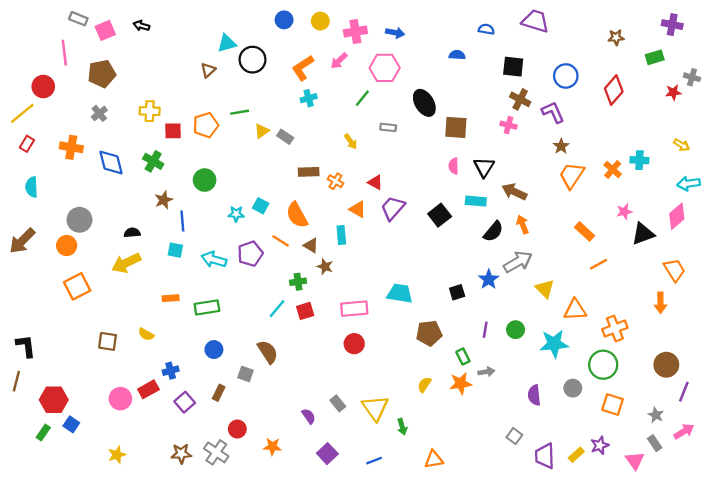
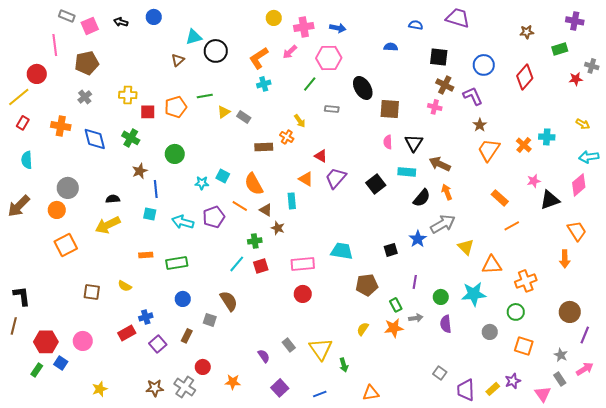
blue circle: (284, 20) -> (154, 17), moved
orange cross: (336, 181) -> (287, 137), moved
green circle: (516, 330) -> (441, 297), moved
green circle: (603, 365) -> (516, 312), size x0.7
purple semicircle: (534, 395) -> (446, 324), moved
pink circle: (120, 399) -> (83, 341), moved

